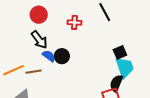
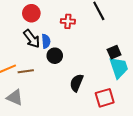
blue semicircle: (49, 56) -> (46, 41), moved, turned 48
black semicircle: (116, 83) -> (76, 83), moved

